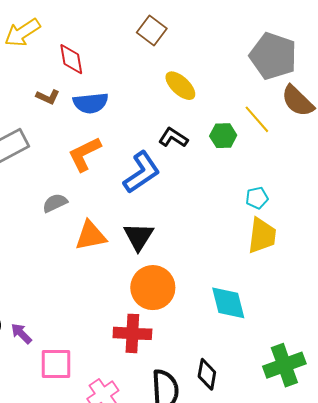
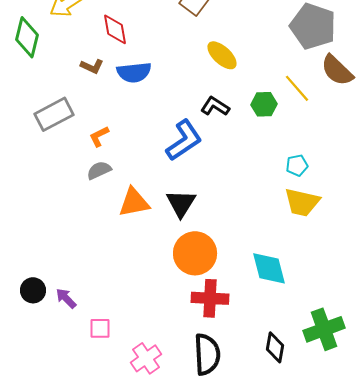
orange L-shape: (85, 154) -> (99, 136), moved, size x0.6
yellow trapezoid: (262, 236) -> (302, 202), turned 96
red cross: (132, 333) -> (210, 298), moved
pink square: (56, 364) -> (100, 328), size x0.7
black diamond: (207, 374) -> (275, 347), moved

